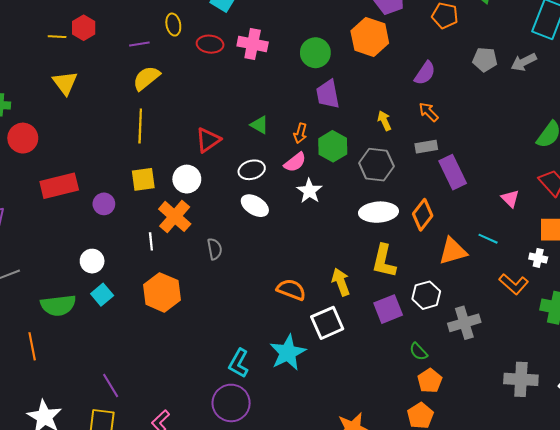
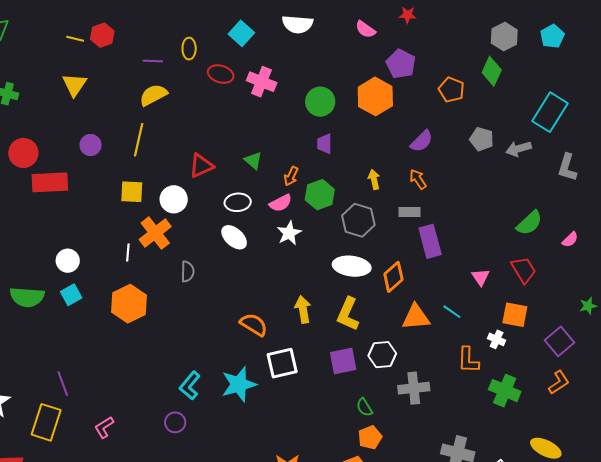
purple trapezoid: (328, 94) -> (325, 144), size x0.7
red circle: (23, 138) -> (23, 153), moved
purple circle: (104, 204) -> (91, 145), moved
yellow arrow: (341, 282) -> (303, 309), moved
orange L-shape: (514, 284) -> (468, 360), turned 40
purple circle: (231, 403) -> (175, 422), size x0.6

